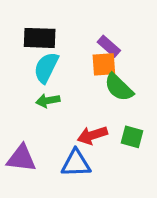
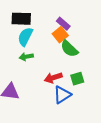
orange square: (104, 64) -> (60, 35), turned -35
green square: (132, 137) -> (77, 79), turned -32
blue triangle: (76, 163) -> (62, 95), moved, turned -30

